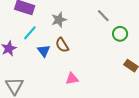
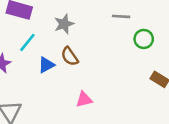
gray line: (103, 16) -> (121, 16), turned -40
blue triangle: (44, 51) -> (46, 65), turned 40

